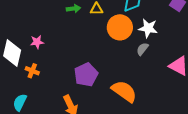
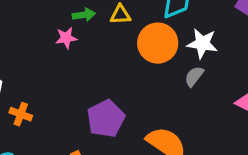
pink star: (37, 42) -> (66, 38), moved

